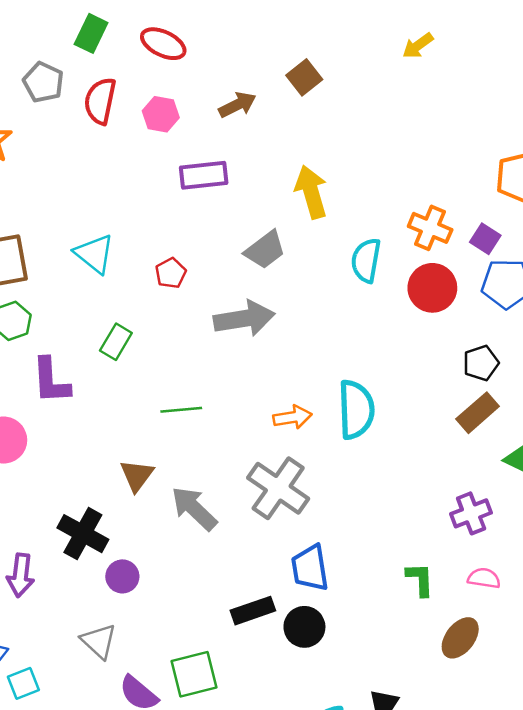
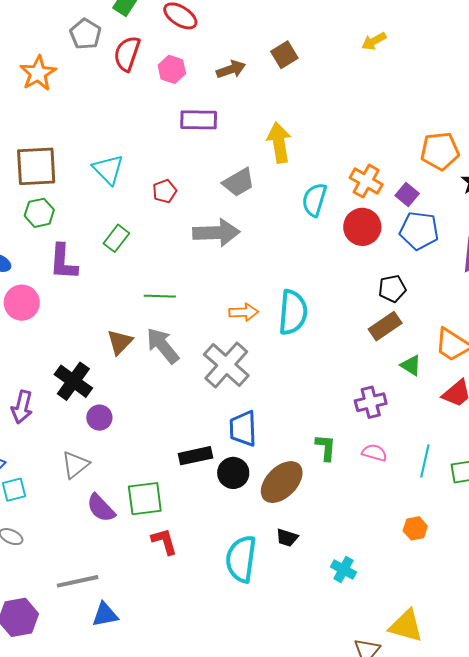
gray arrow: (194, 508) -> (163, 346), moved
brown ellipse: (460, 638) -> (282, 482), moved, size x1.4
gray triangle: (99, 641) -> (75, 465), turned 32

